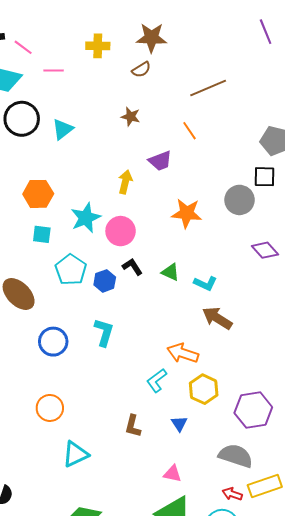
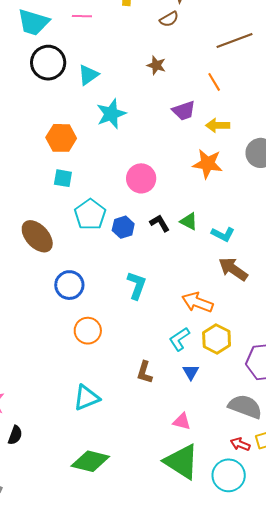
yellow arrow: (125, 182) -> (218, 125), moved, turned -105
cyan star: (86, 218) -> (111, 114), moved
black L-shape: (132, 267) -> (160, 223), moved
cyan L-shape: (104, 332) -> (137, 285), moved
cyan L-shape: (157, 380) -> (179, 339), moved
orange circle: (50, 408) -> (88, 331), moved

